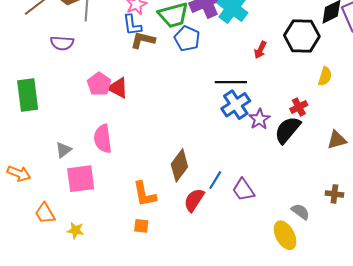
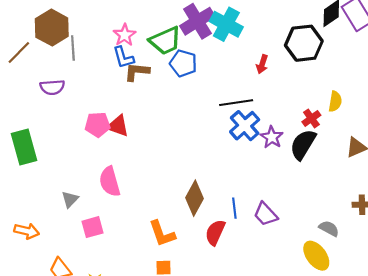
yellow semicircle: (325, 76) -> (335, 101), moved
pink pentagon: (99, 84) -> (98, 125), turned -30
pink square: (81, 179) -> (92, 227), size x0.7
blue line: (215, 180) -> (234, 208), turned -30

